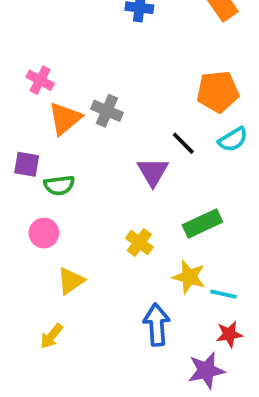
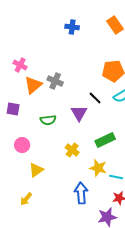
green semicircle: (59, 185) -> (48, 120), moved

